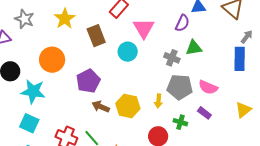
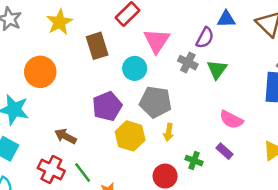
green triangle: (194, 48) -> (217, 69), turned -48
gray cross: (172, 58) -> (188, 63), moved
purple pentagon: (88, 81) -> (107, 106), moved
gray pentagon: (180, 87) -> (155, 102), moved
brown arrow: (101, 107) -> (65, 136), moved

